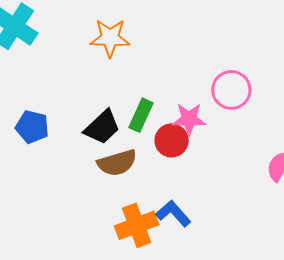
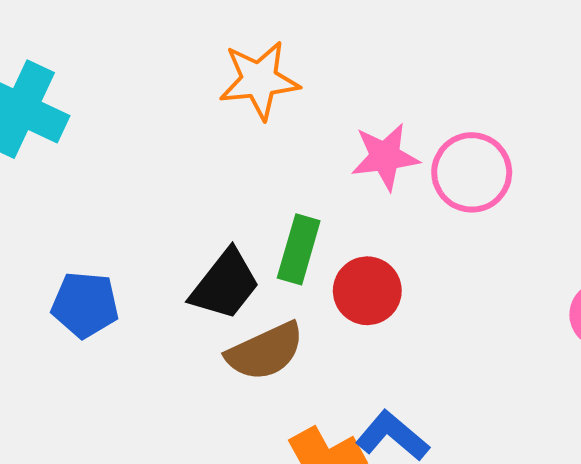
orange star: (110, 38) -> (259, 80), moved
pink star: (189, 119) -> (385, 157), moved

